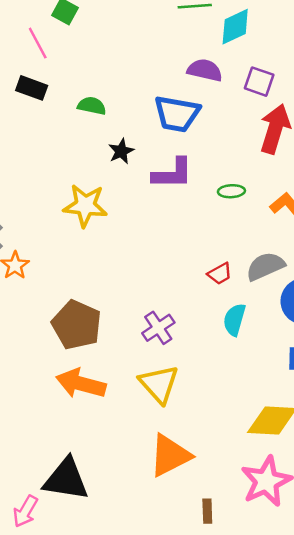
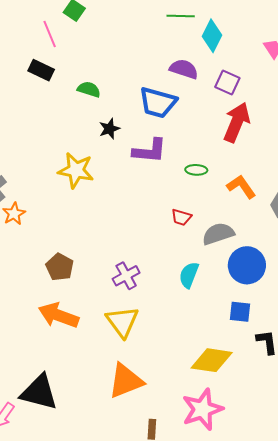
cyan diamond: (235, 27) -> (212, 36), turned -44
red trapezoid: (220, 274) -> (181, 217), moved, turned 40
brown pentagon: (77, 325) -> (60, 267), size x0.7

